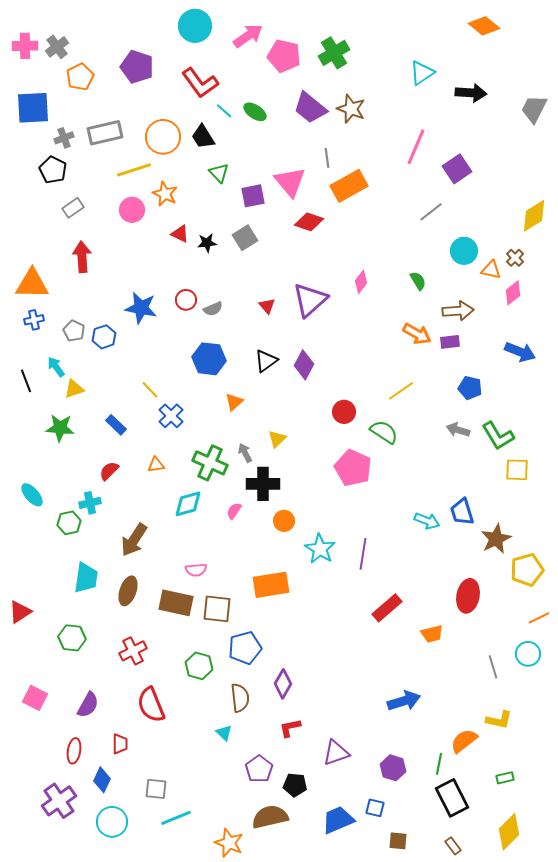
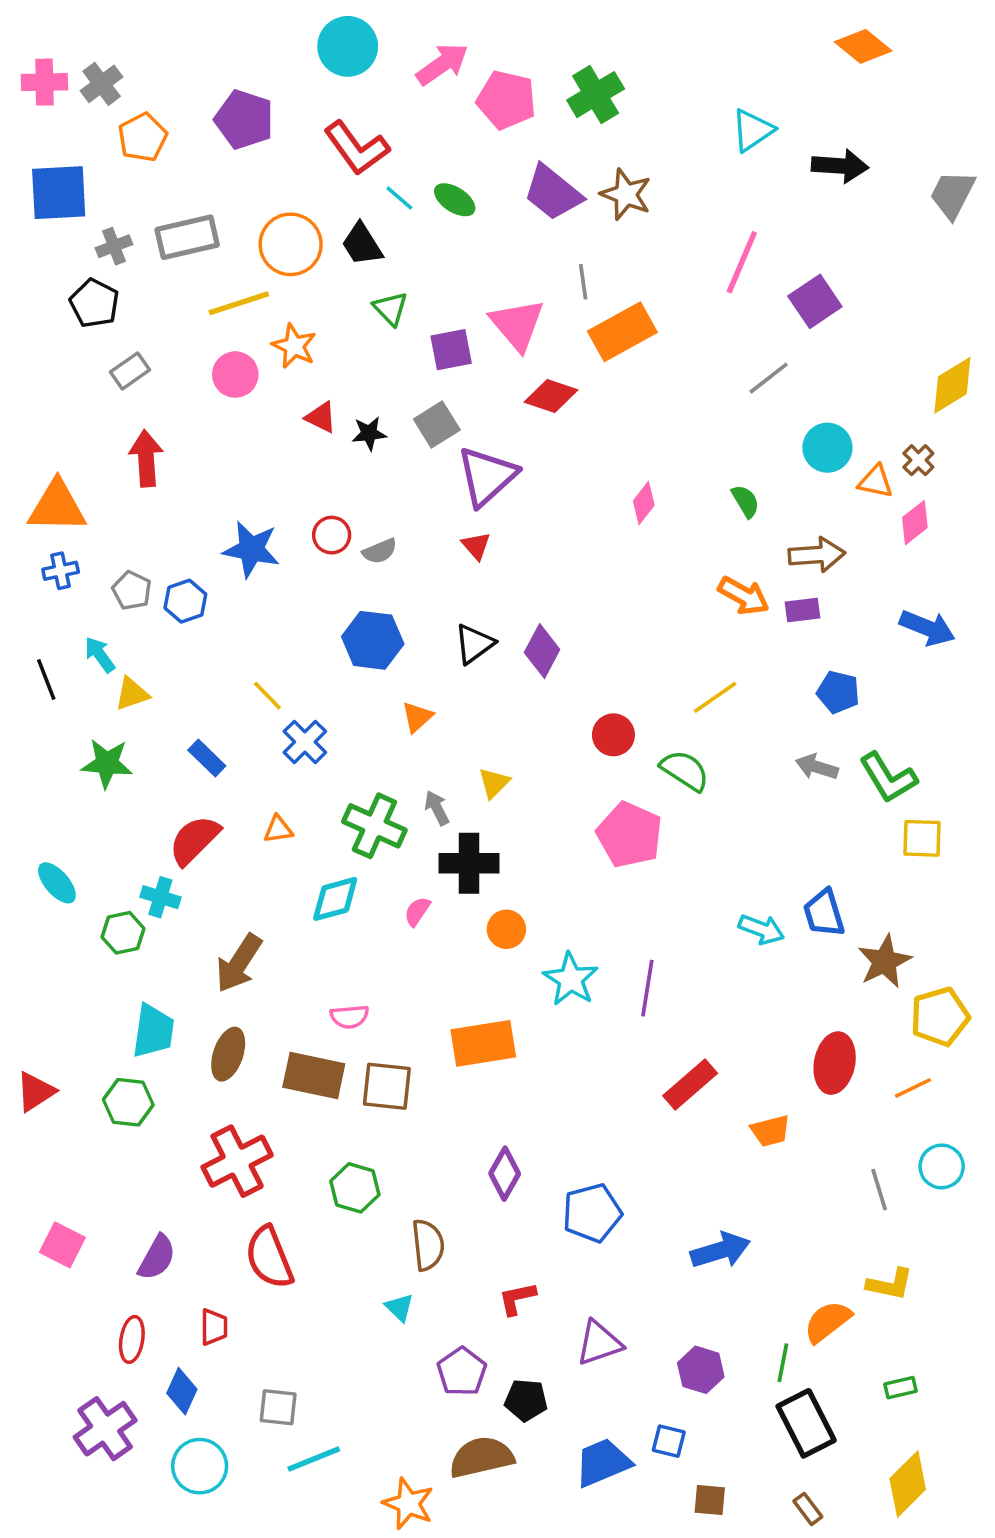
purple triangle: (310, 300) -> (487, 476), moved
red semicircle: (109, 471) -> (194, 840), size x1.5
cyan cross: (90, 503) -> (160, 897), turned 30
orange line: (539, 618) -> (913, 1088), moved
green hexagon: (72, 638) -> (128, 1102), moved
blue pentagon: (245, 648) -> (592, 1213), moved
red cross: (133, 651) -> (237, 1161), size x1.4
purple diamond: (283, 684) -> (505, 1174), moved

